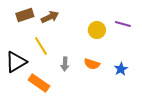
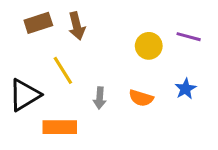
brown arrow: (50, 17) -> (77, 26), turned 102
blue star: (121, 69) -> (186, 89), moved
orange rectangle: (39, 83) -> (60, 127), turned -35

